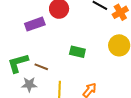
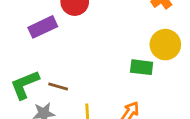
green rectangle: (77, 52) -> (142, 67), moved

